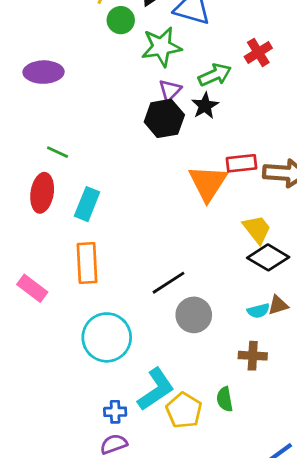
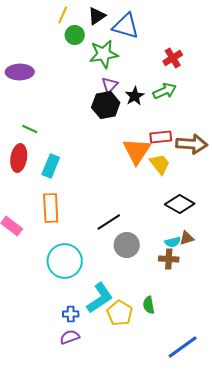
green arrow: (215, 75) -> (165, 91), moved
yellow trapezoid: (257, 229) -> (160, 164), moved
brown cross: (253, 356) -> (169, 259), moved

